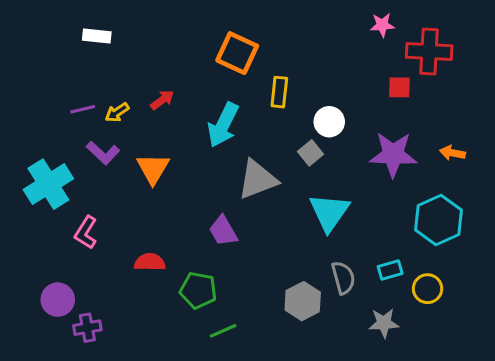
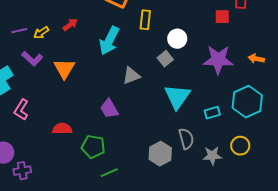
gray triangle: (257, 179) -> (131, 76), size x0.7
cyan rectangle: (390, 270) -> (212, 113), moved
gray star: (384, 323) -> (212, 156), moved

